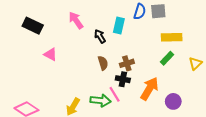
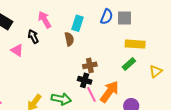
cyan rectangle: (119, 26) -> (78, 23), moved
black arrow: (100, 36) -> (33, 36), moved
brown semicircle: (103, 63) -> (69, 39), moved
pink line: (115, 94) -> (91, 94), moved

